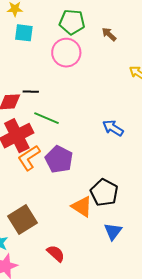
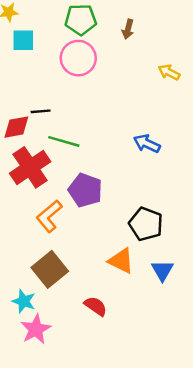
brown arrow: (109, 34) -> (128, 29), turned -112
orange L-shape: (29, 158) -> (49, 216), moved
orange triangle: (82, 207) -> (121, 261), moved

